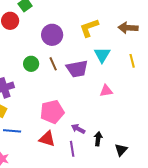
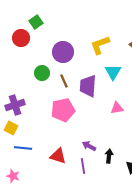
green circle: (31, 64) -> (42, 73), moved
purple trapezoid: (77, 69) -> (88, 86), turned 105
pink pentagon: (52, 112) -> (63, 110), moved

